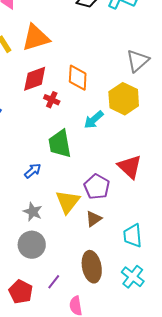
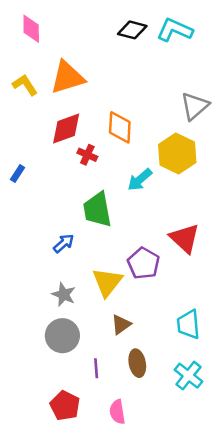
brown triangle: (94, 219) -> (121, 324), moved
brown ellipse: (92, 267) -> (137, 363), size x0.7
purple line: (54, 282) -> (96, 368), moved, turned -42
red pentagon: (21, 292) -> (65, 406), moved

